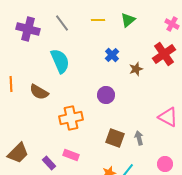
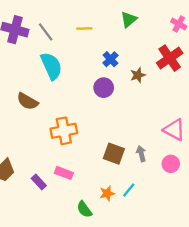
yellow line: (98, 20) -> (84, 28), moved
gray line: (62, 23) -> (46, 32), moved
purple circle: (106, 95) -> (104, 88), moved
pink circle: (165, 164) -> (171, 164), moved

